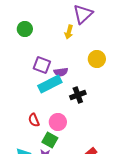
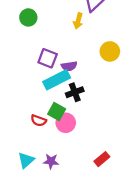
black cross: (78, 95) -> (75, 92), moved
red semicircle: (34, 120) -> (39, 121), turned -48
green square: (50, 140) -> (57, 111), moved

